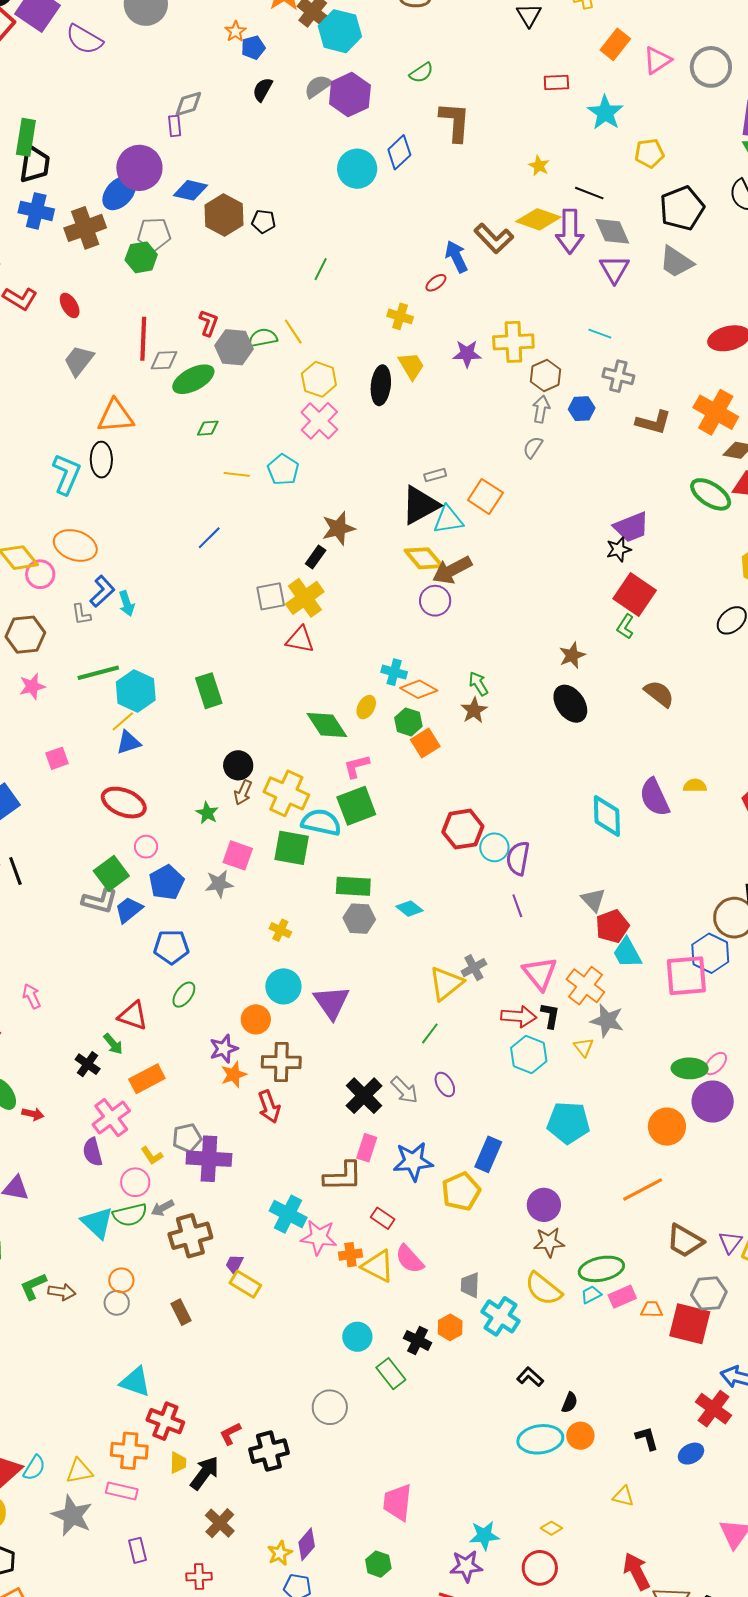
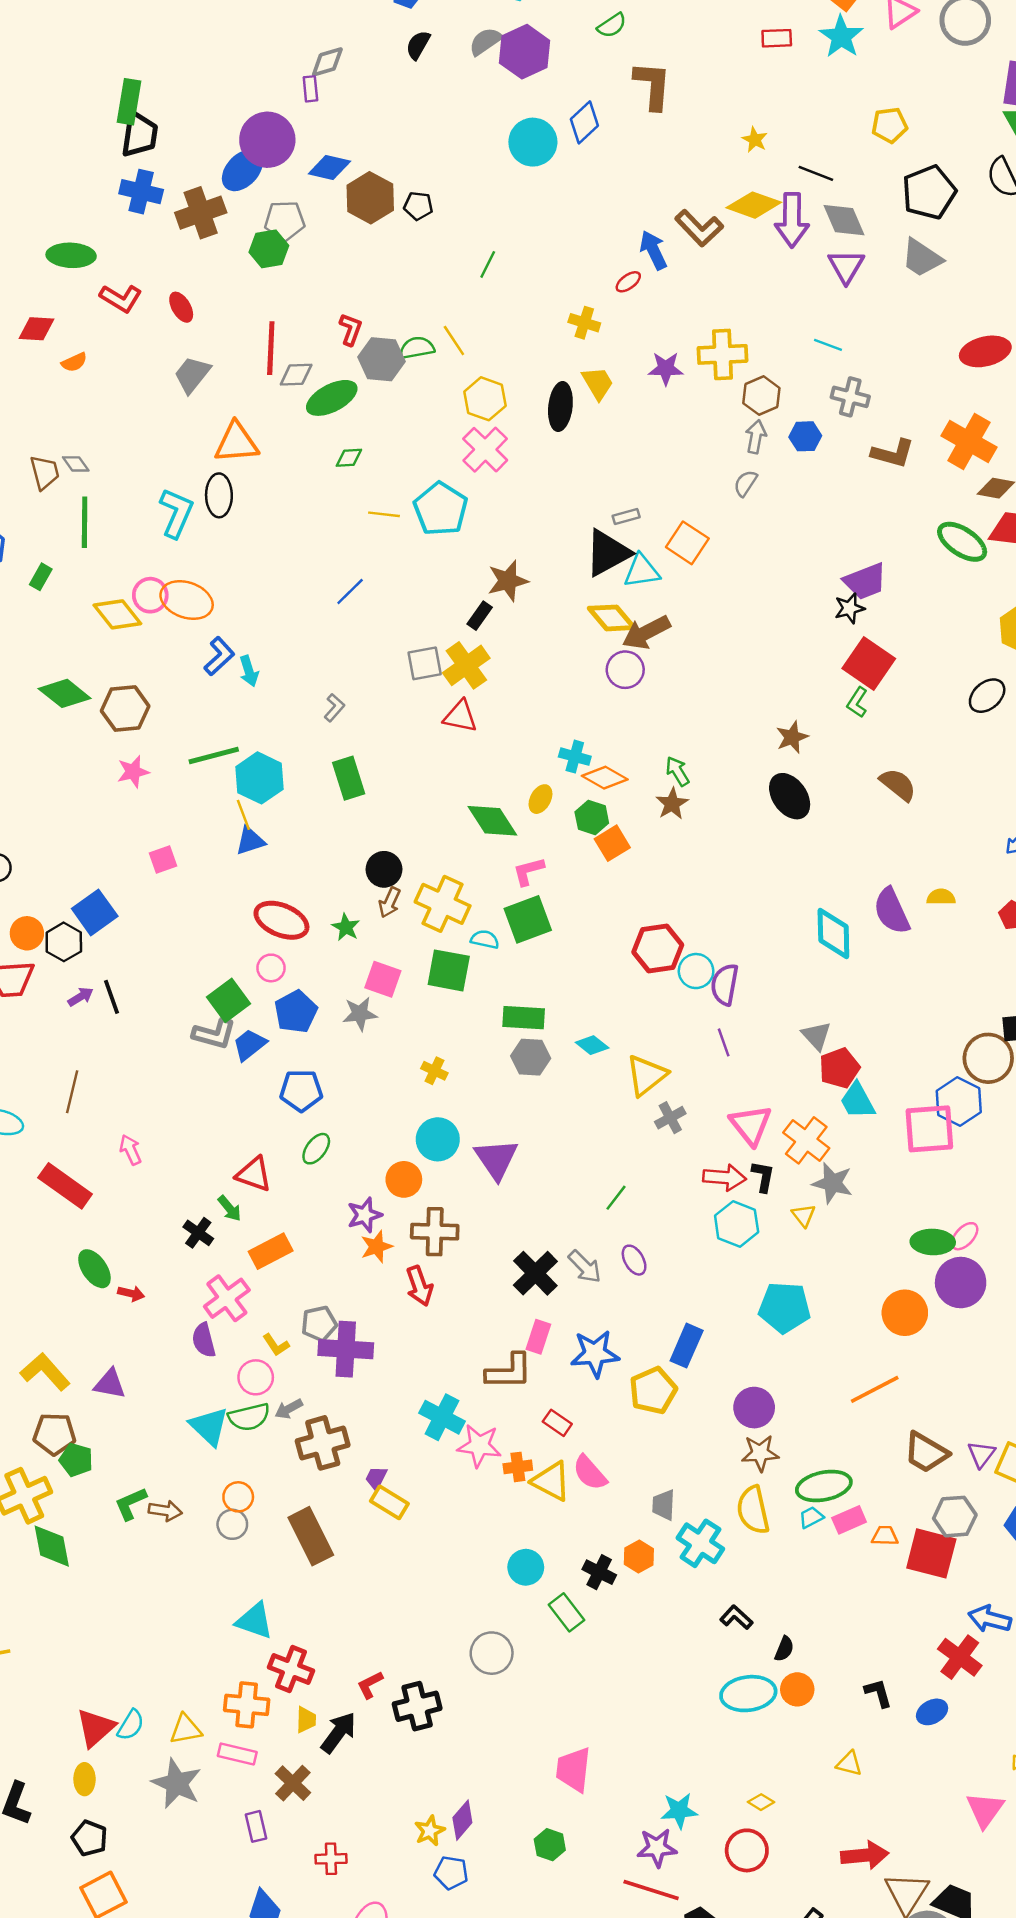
cyan star: (605, 113) -> (841, 37), moved
cyan pentagon: (283, 470) -> (441, 509), size x1.4
pink circle: (40, 574) -> (150, 595), moved
gray L-shape: (81, 614) -> (334, 708), moved, turned -130
yellow line: (123, 721) -> (243, 815), turned -70
red ellipse: (124, 803) -> (281, 920), moved
cyan semicircle: (321, 822) -> (485, 939), size x0.6
yellow triangle: (446, 983) -> (646, 1075), moved
yellow semicircle: (543, 1289) -> (753, 1510), turned 39
brown rectangle: (181, 1312) -> (311, 1536), size x1.8
brown cross: (220, 1523) -> (293, 1783), moved
red arrow: (636, 1571) -> (865, 1855), turned 111

